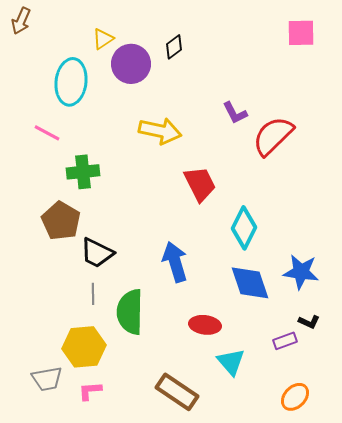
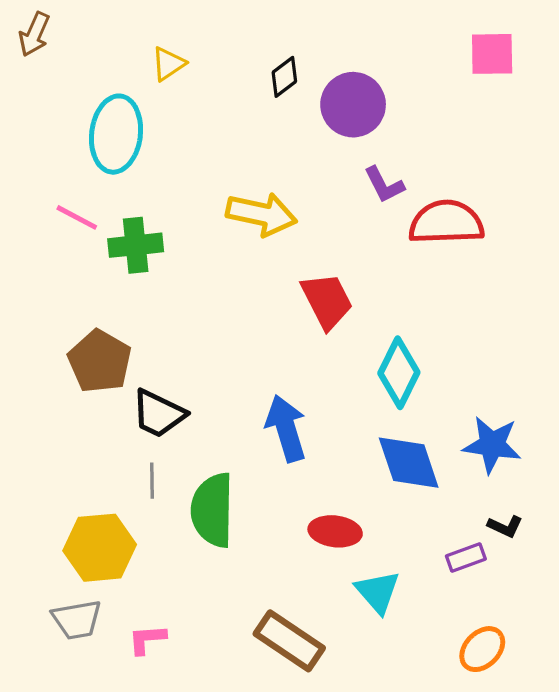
purple circle: (131, 64) -> (353, 105), moved
red semicircle: (273, 136) -> (446, 222), turned 42
green cross: (83, 172) -> (136, 245), moved
yellow hexagon: (84, 347) -> (100, 548), moved

